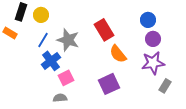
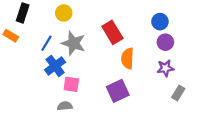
yellow circle: (41, 15) -> (64, 13), moved
orange semicircle: (118, 54) -> (128, 58), turned 42
purple star: (153, 63) -> (165, 68), size x0.7
pink square: (66, 78) -> (71, 84), turned 35

